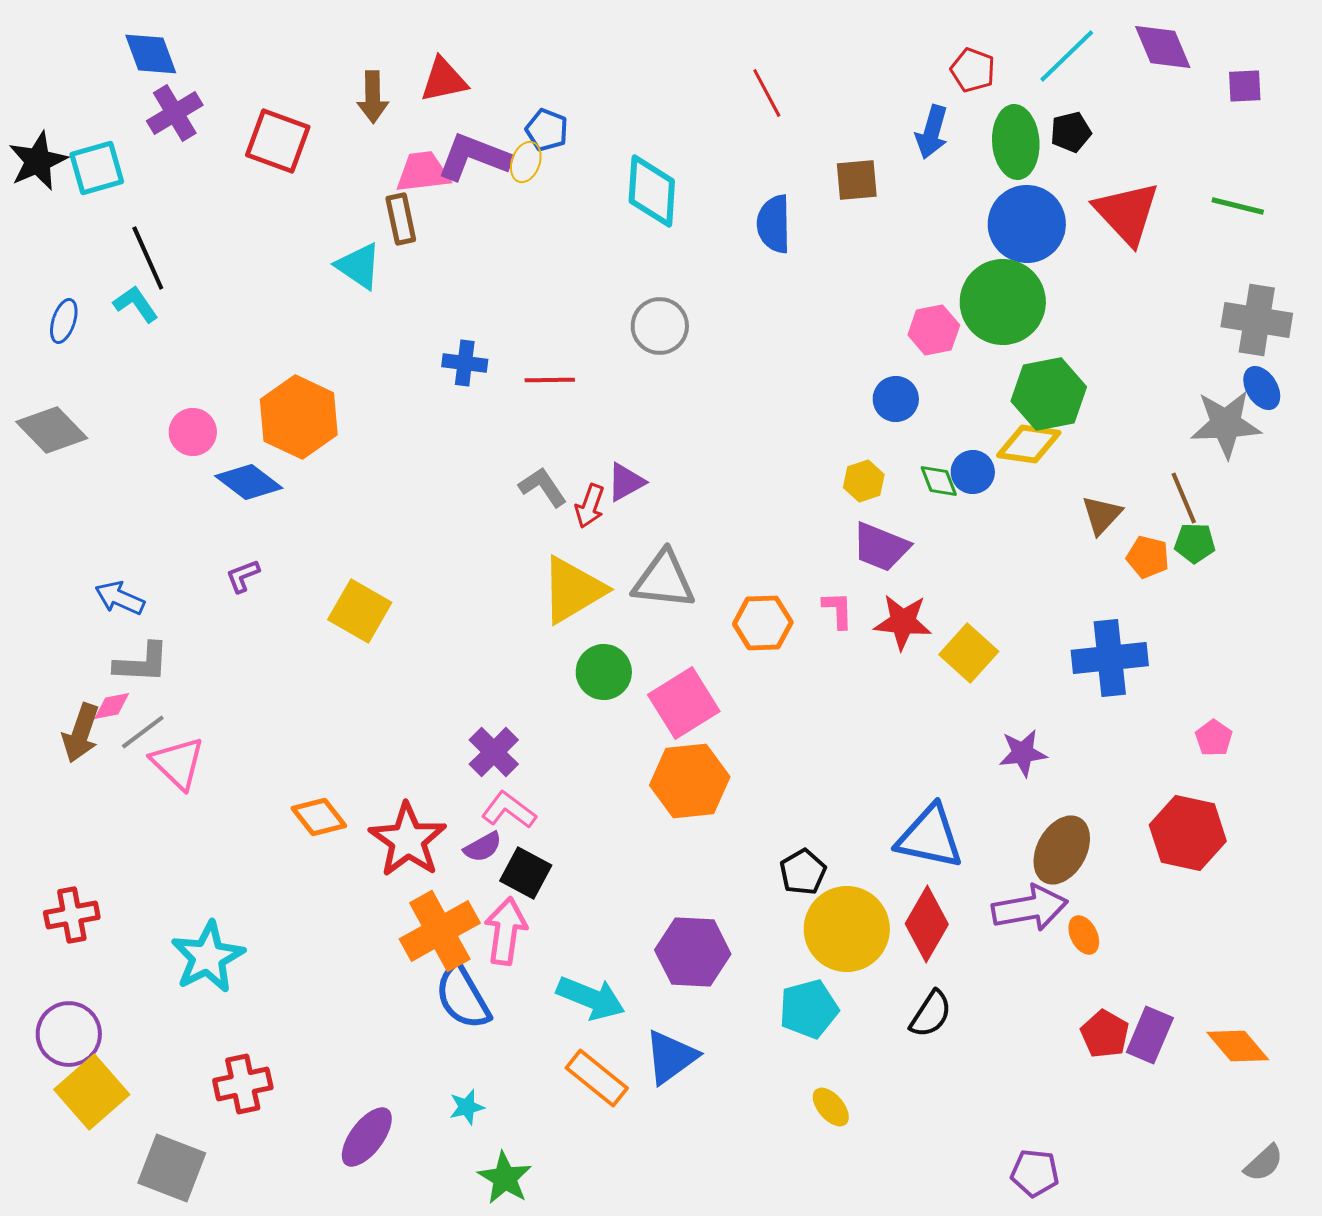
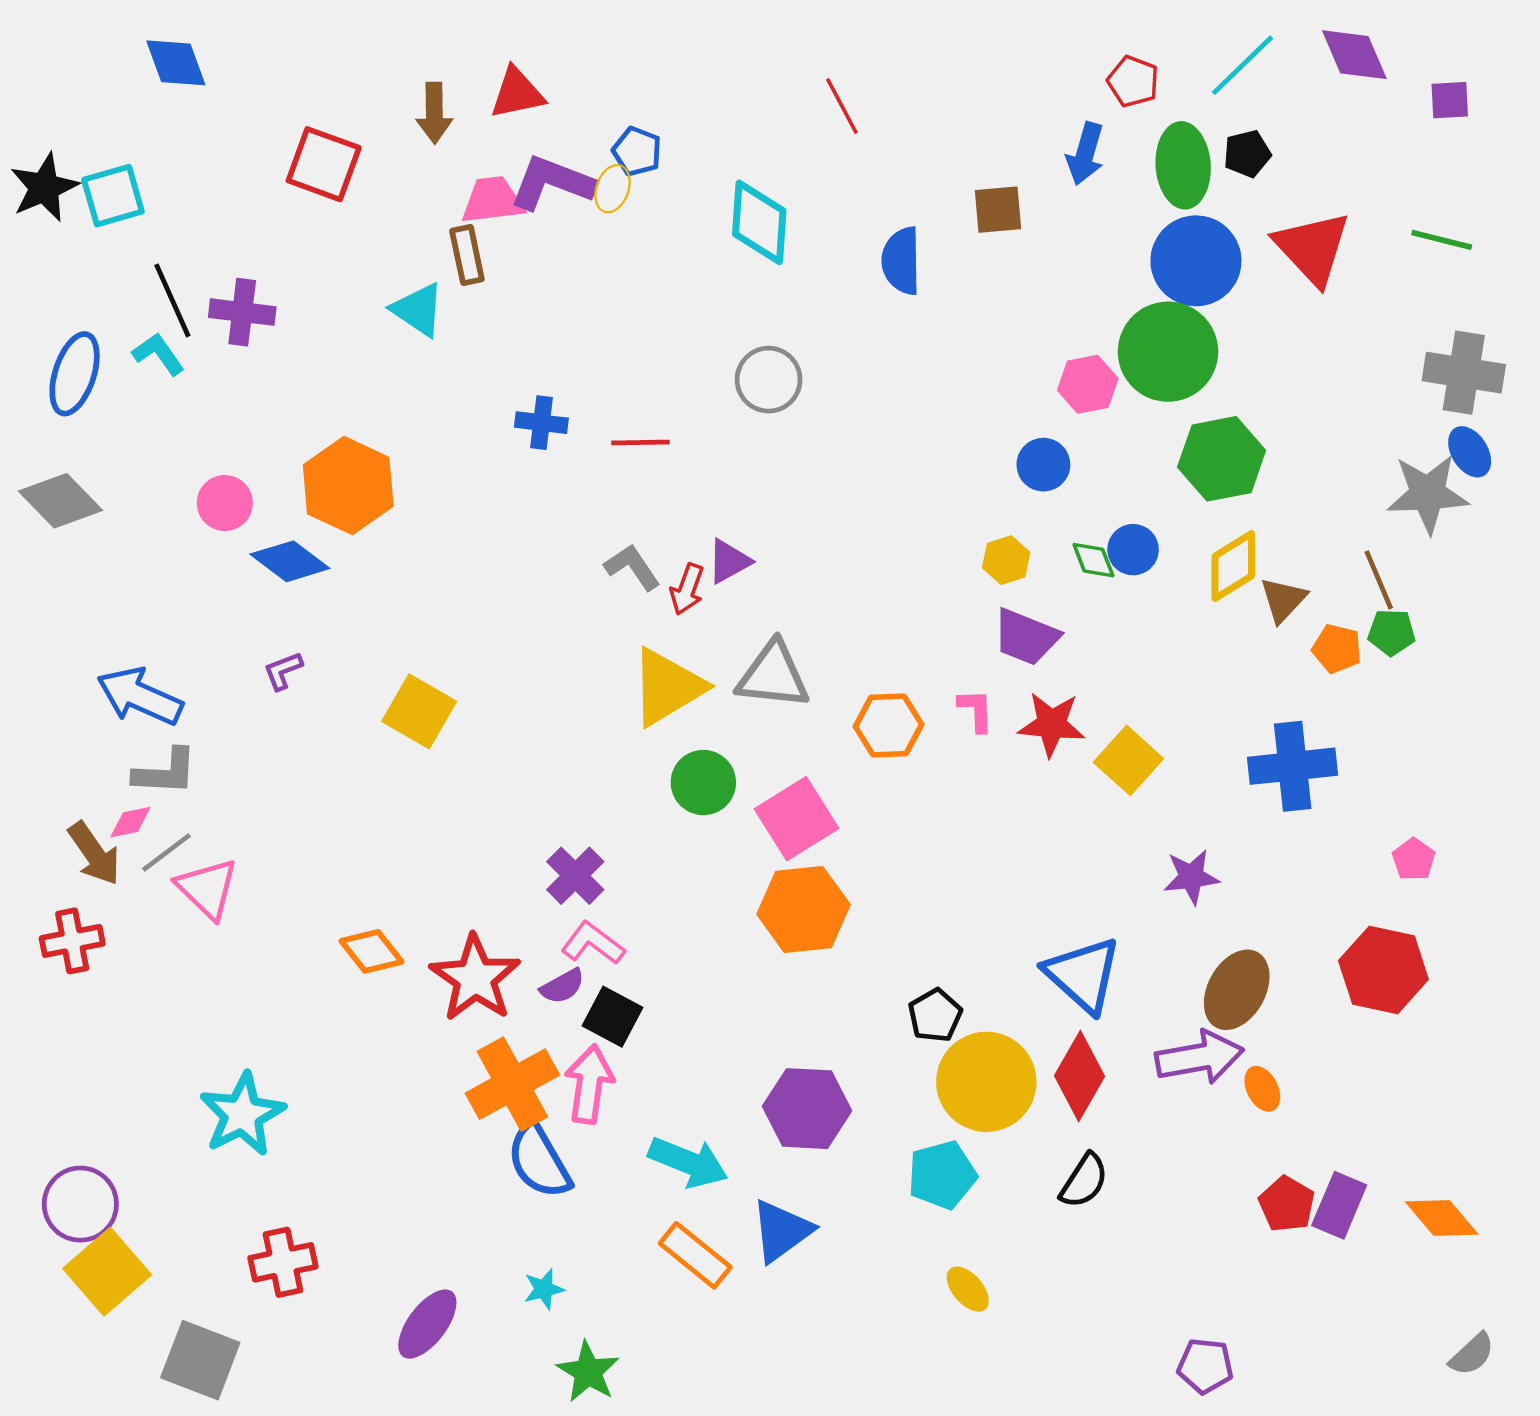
red line: (767, 93) -> (842, 106), moved
purple cross: (175, 113) -> (242, 312), moved, turned 38
blue ellipse: (64, 321) -> (75, 374), size x1.6
yellow diamond: (1029, 444) -> (1233, 566), moved, turned -40
blue arrow: (120, 598) -> (140, 696), size x1.5
brown arrow: (81, 733) -> (94, 854), turned -54
blue triangle: (930, 837) -> (1083, 975), turned 30
red cross: (72, 915) -> (72, 941), moved

